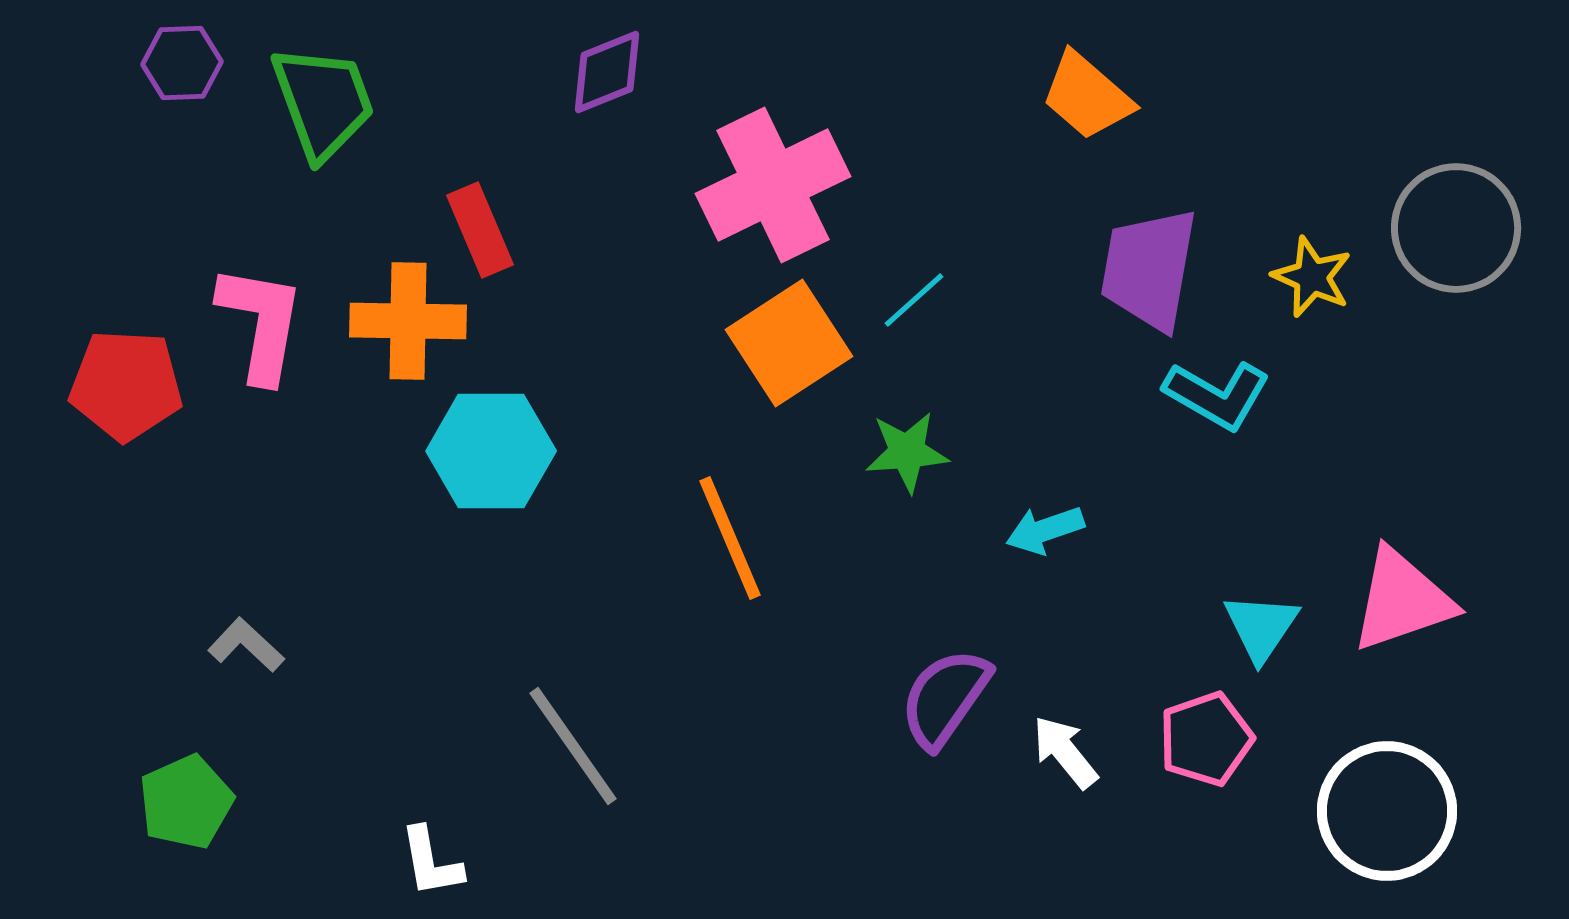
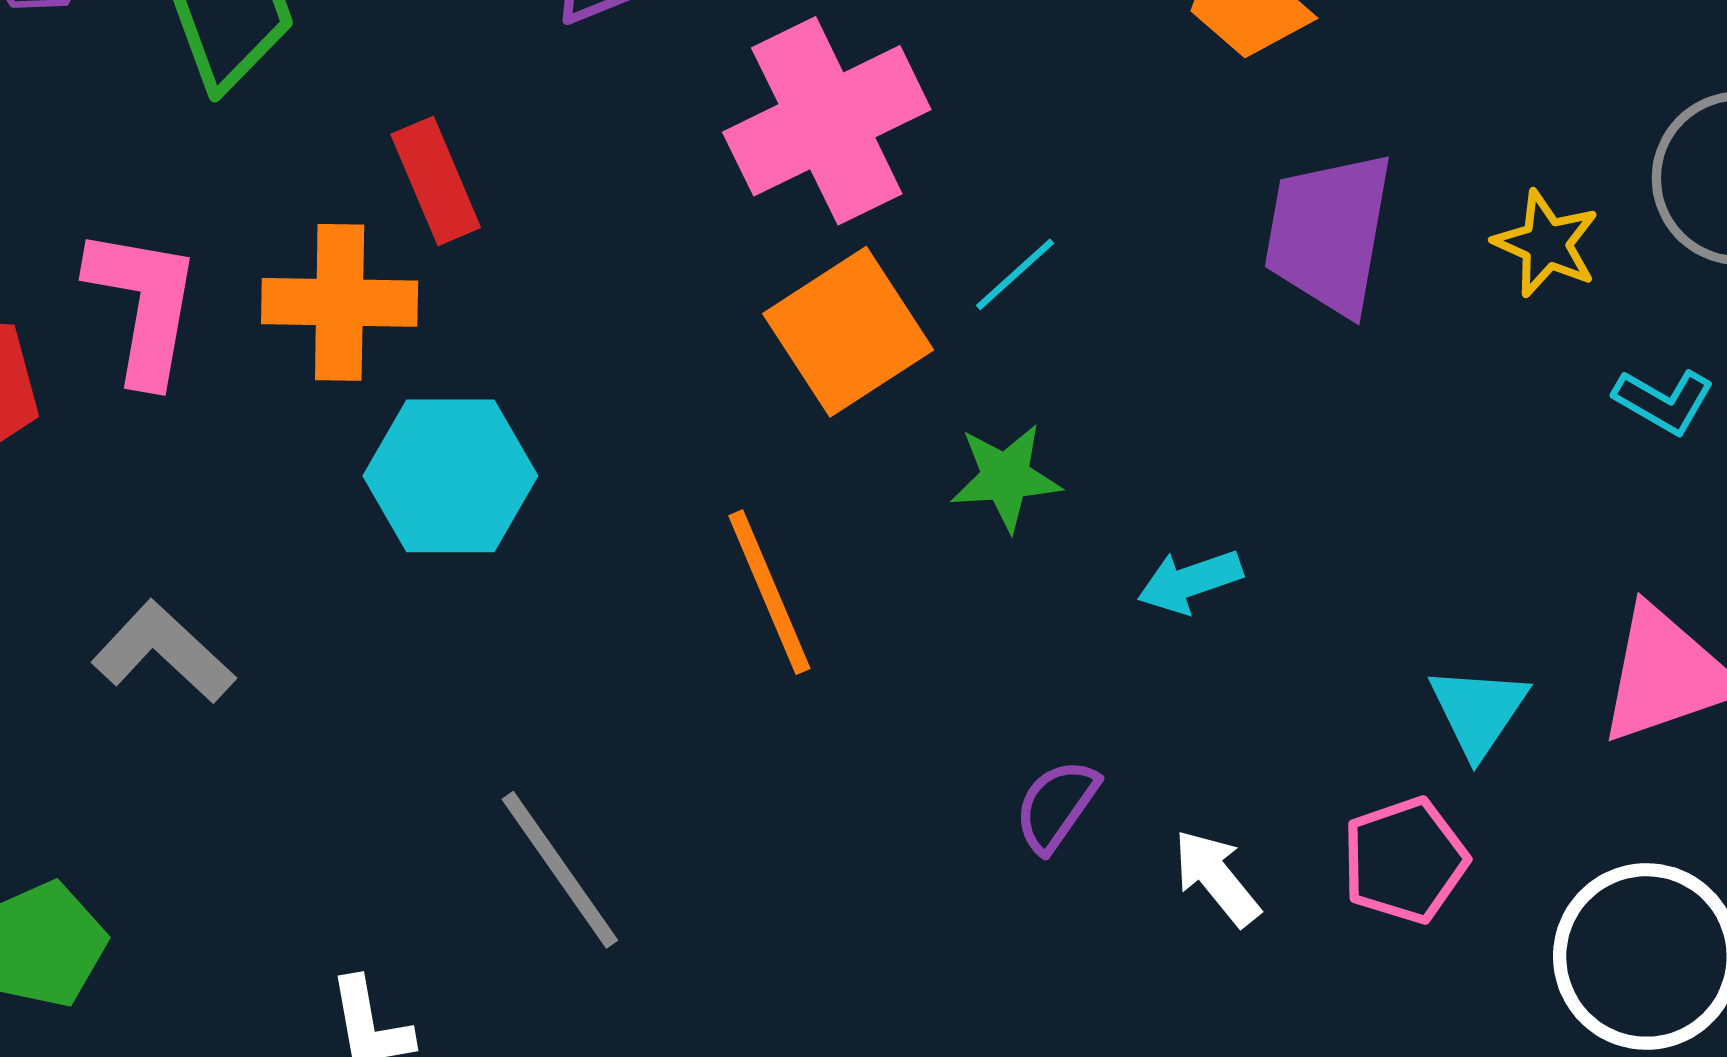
cyan L-shape: (1217, 395) -> (1664, 401), moved, size x0.7
gray L-shape: (246, 645) -> (163, 652), moved, size x1.4
purple semicircle: (945, 698) -> (1056, 806), size x0.7

